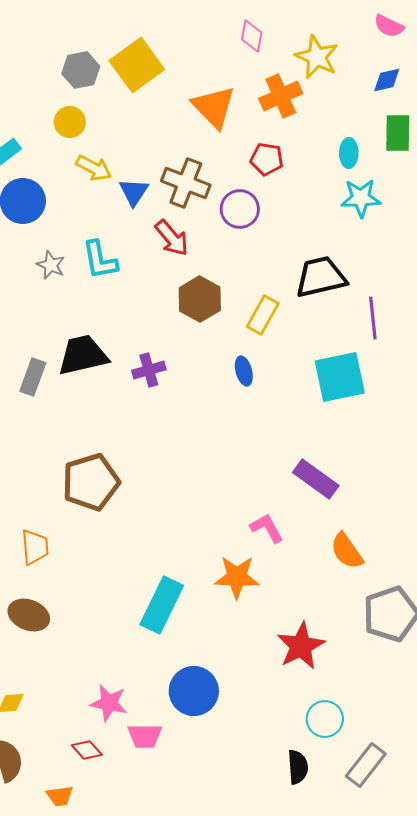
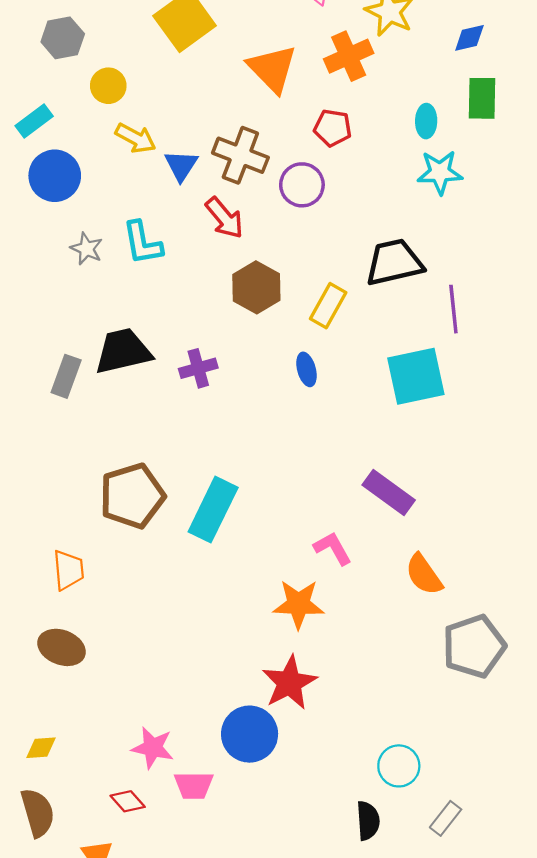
gray hexagon: (81, 70) -> (63, 38), moved
cyan rectangle: (162, 605) -> (213, 510), moved
red star: (301, 646) -> (289, 683), moved
gray rectangle: (366, 765) -> (446, 818), size x0.7

